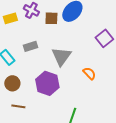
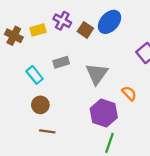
brown square: (51, 18) -> (85, 30), turned 32
purple hexagon: (47, 83) -> (104, 113), moved

